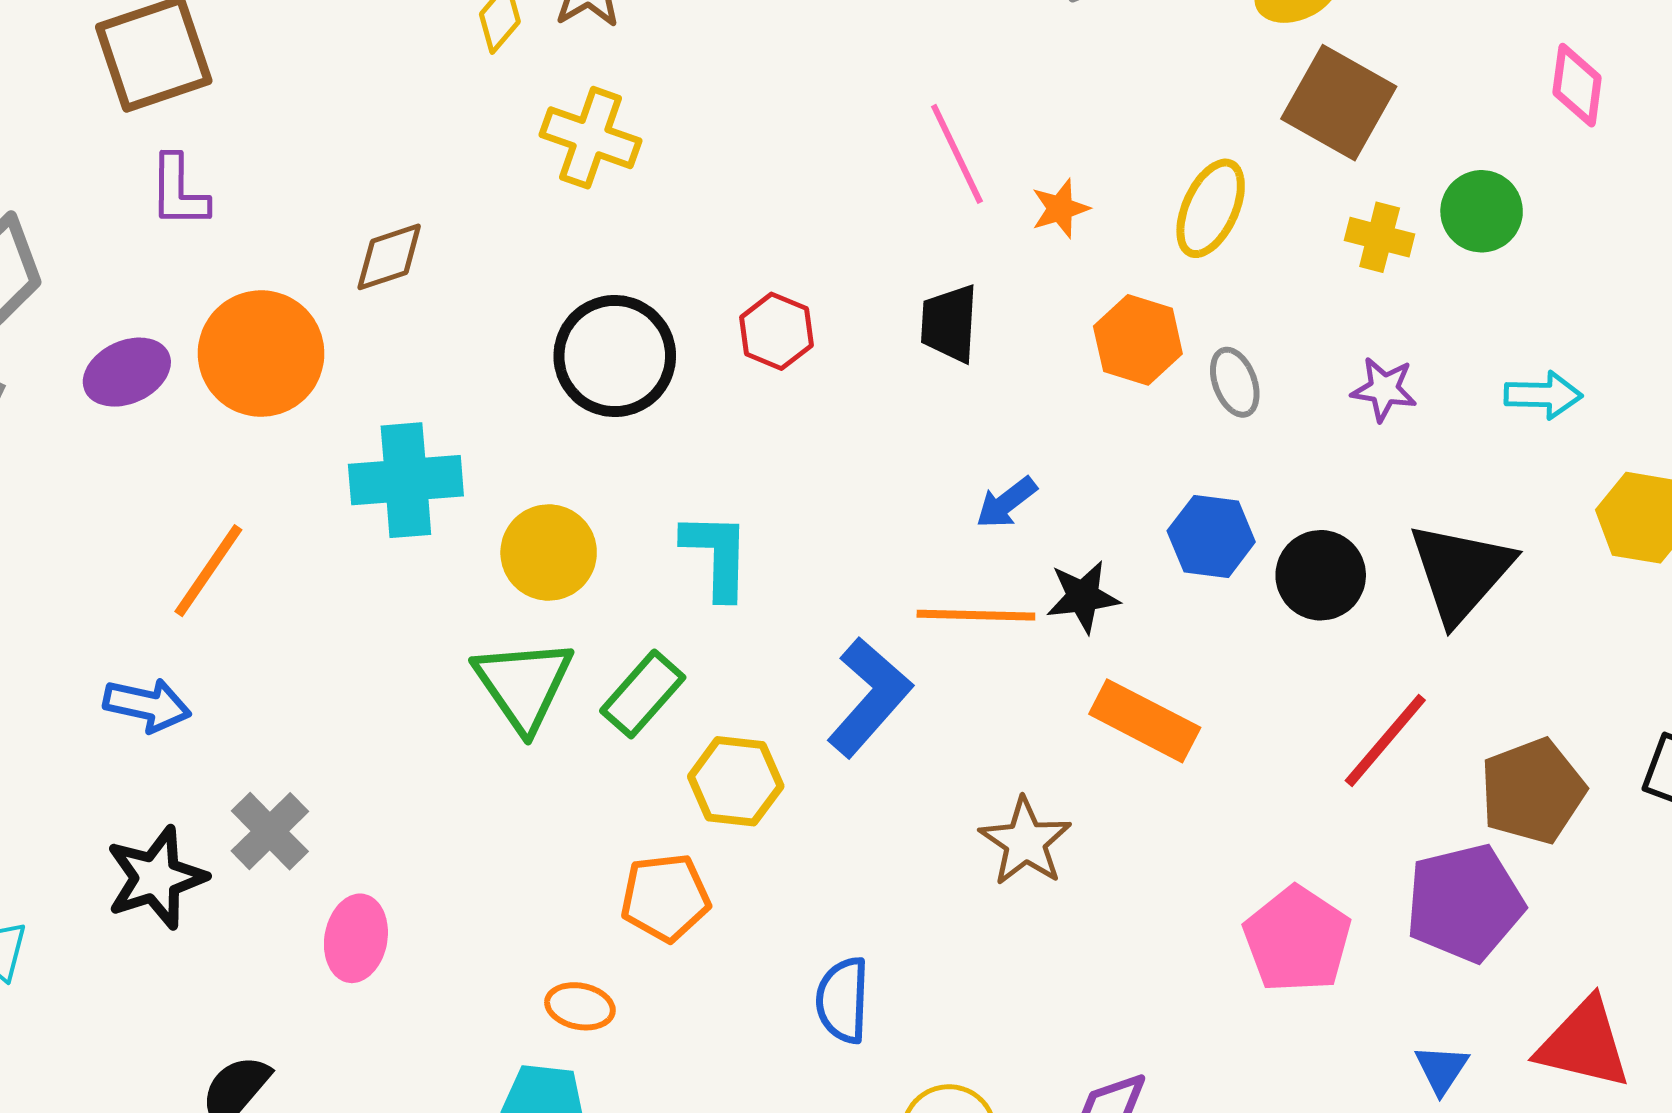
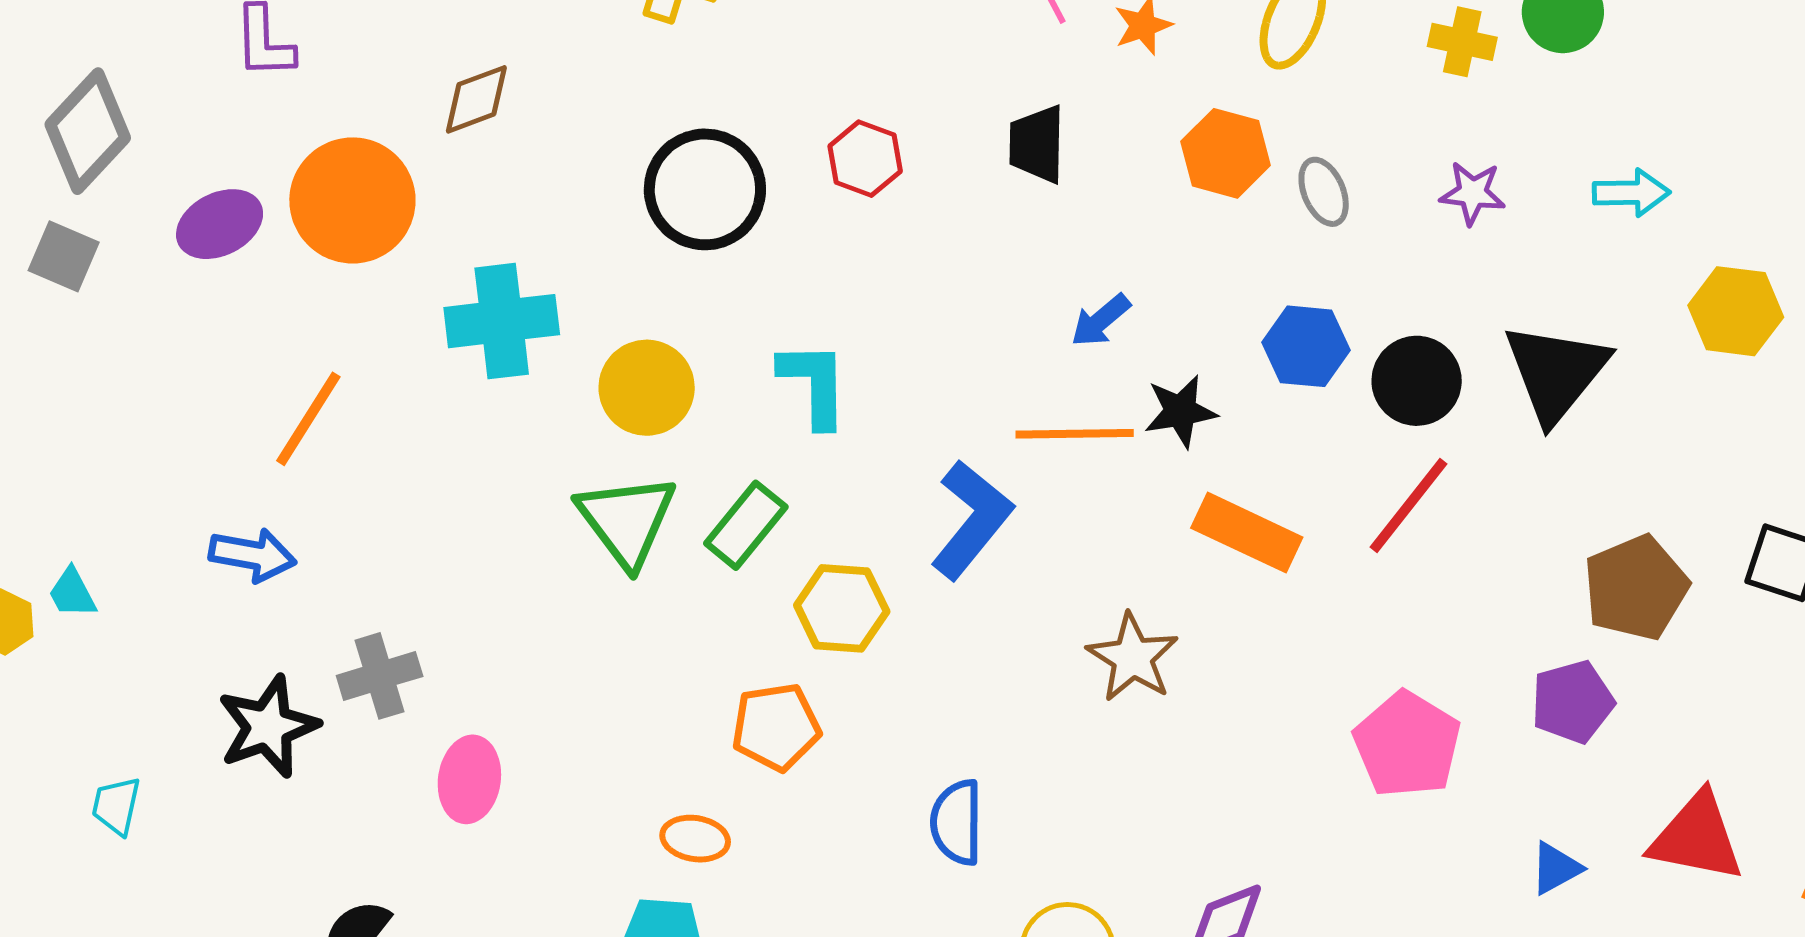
red line: (1385, 740) -> (1409, 506), moved
gray cross: (270, 831) -> (380, 676), turned 30
purple pentagon: (1465, 903) -> (1573, 702), size x0.7
blue triangle: (1441, 1069) -> (1556, 868), turned 30

